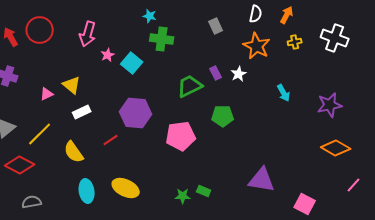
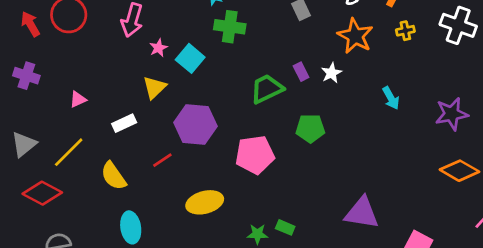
yellow triangle: (72, 85) -> (154, 87), moved, turned 36
yellow ellipse: (126, 188) -> (205, 202), moved, turned -40

